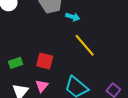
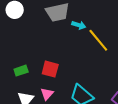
yellow line: (85, 45) -> (98, 40), moved

